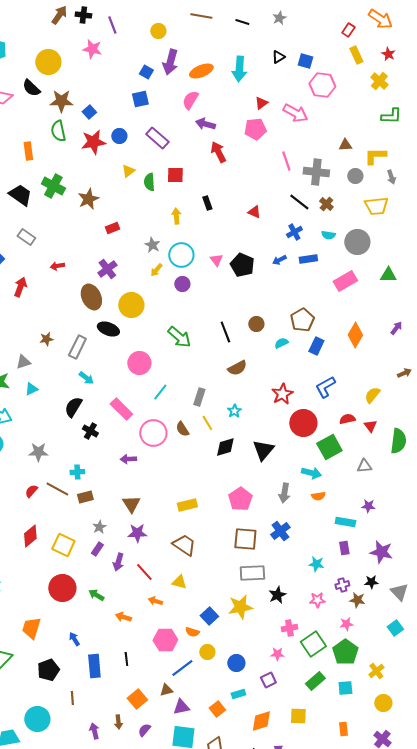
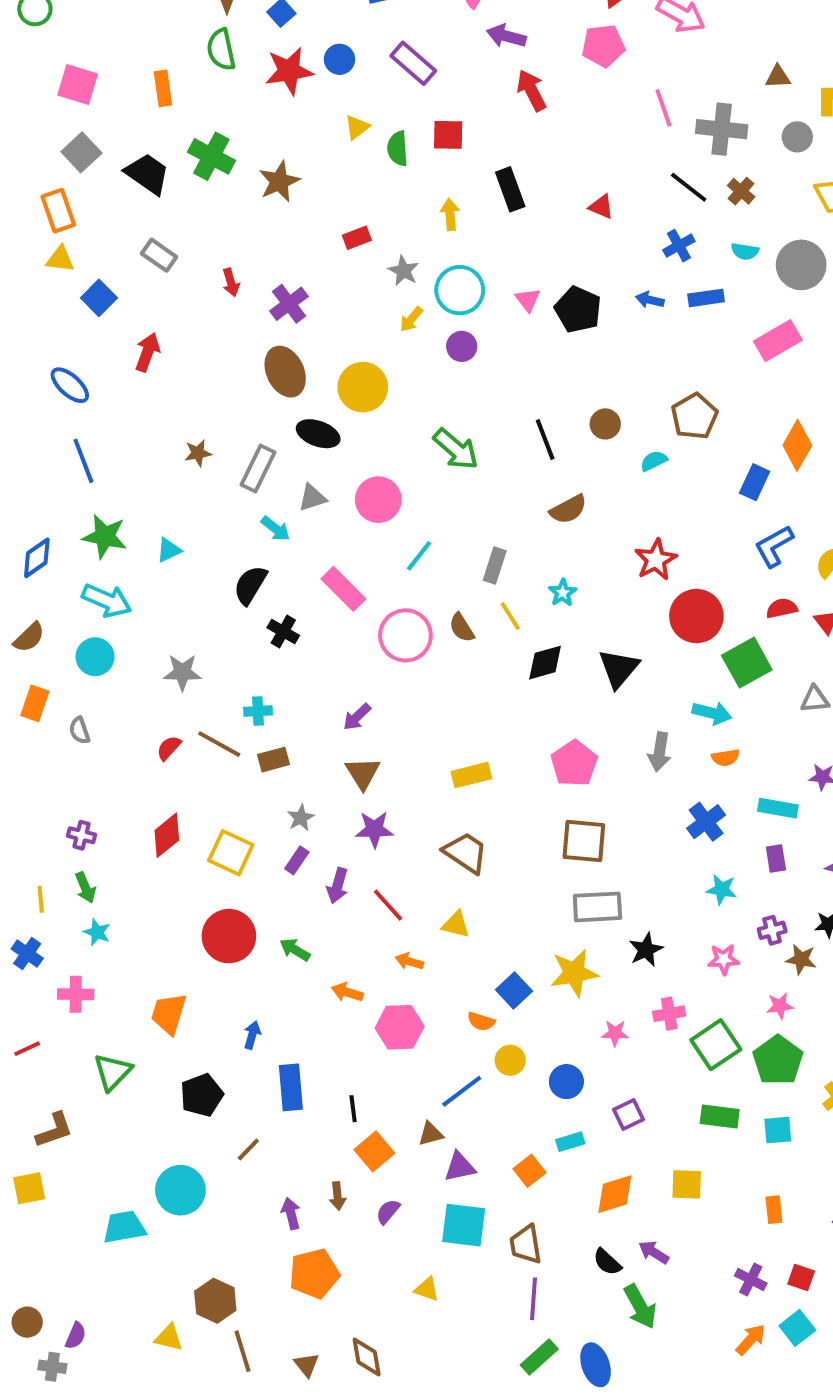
black rectangle: (207, 203) -> (510, 189), size x1.5
red rectangle: (112, 228) -> (357, 238), moved
blue arrow: (279, 260) -> (650, 300), turned 40
red arrow: (57, 266) -> (231, 282), moved, turned -96
purple cross: (107, 269) -> (289, 304), moved
blue rectangle: (316, 346) -> (755, 482), moved
gray triangle: (23, 362) -> (312, 498), moved
blue L-shape: (325, 387) -> (774, 546), moved
purple arrow: (128, 459) -> (357, 717), moved, turned -42
blue cross: (280, 531) -> (706, 822), moved
blue arrow: (74, 639) -> (252, 1035), turned 48
pink hexagon: (165, 640) -> (400, 1027), moved
pink star: (277, 654) -> (615, 1033), moved
black line: (126, 659) -> (353, 1109), moved
green rectangle: (315, 681) -> (720, 1116), turned 48
brown line: (72, 698) -> (248, 1149), turned 48

